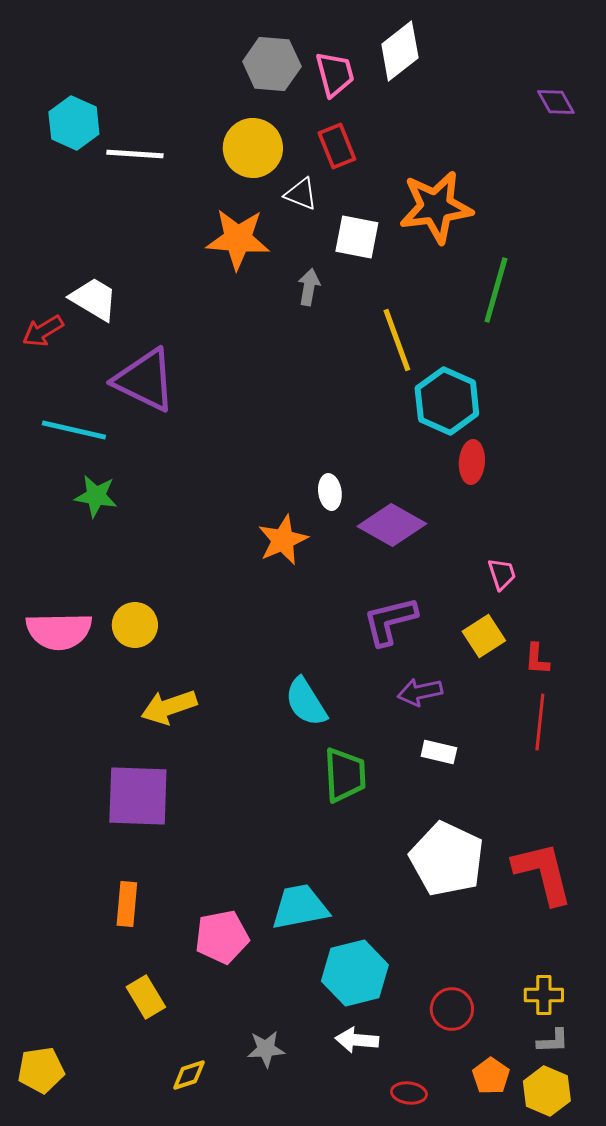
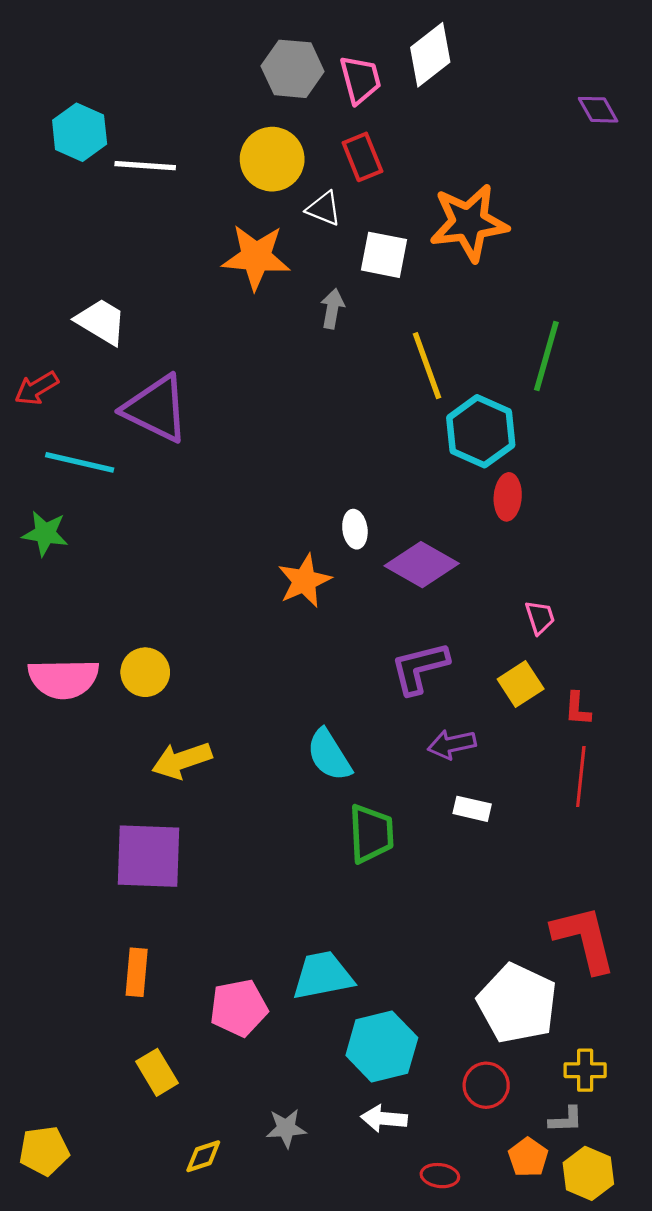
green line: (496, 290) -> (546, 356), moved
red arrow: (43, 331) -> (37, 388), moved
green star: (96, 496) -> (45, 533), moved
white pentagon: (447, 859) -> (517, 1003), moved
gray L-shape: (553, 1041) -> (566, 1120), moved

